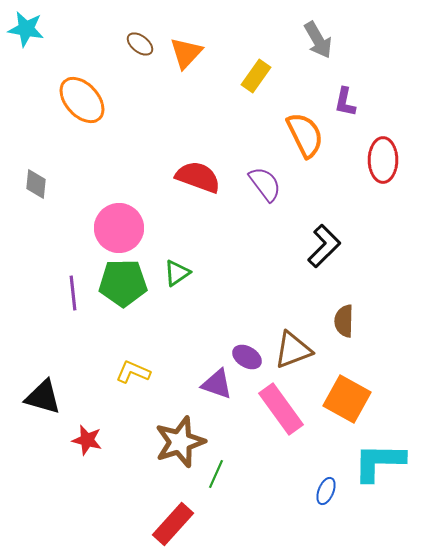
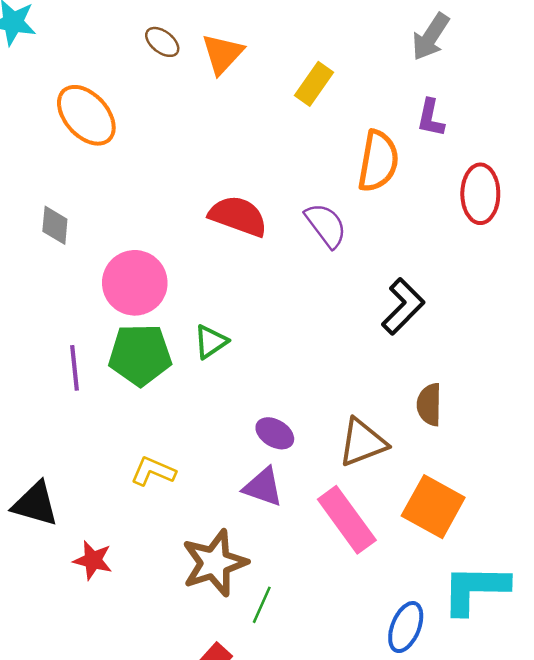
gray arrow: (318, 40) -> (431, 37), moved, turned 63
orange semicircle: (305, 135) -> (378, 161), turned 36
gray diamond: (36, 184) -> (55, 225), moved
purple ellipse: (247, 357) -> (275, 433), moved
blue ellipse: (326, 491) -> (406, 627), size x1.4

